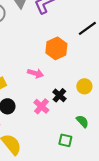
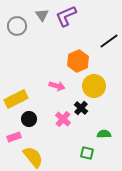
yellow circle: (84, 86) -> (94, 86), moved, size x1.5
green semicircle: (82, 121) -> (104, 134), turned -48

